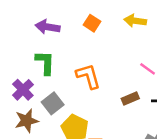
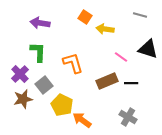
yellow arrow: (135, 21) -> (105, 29), moved
orange square: (92, 23) -> (85, 17), moved
brown rectangle: (130, 98) -> (107, 81), size x1.5

